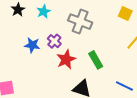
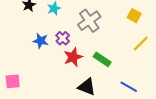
gray cross: (80, 22) -> (89, 21), turned 30
green rectangle: (96, 60) -> (102, 59), turned -30

